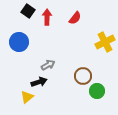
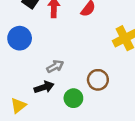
green circle: (97, 91) -> (73, 98), moved
yellow triangle: (27, 97) -> (18, 106), moved

